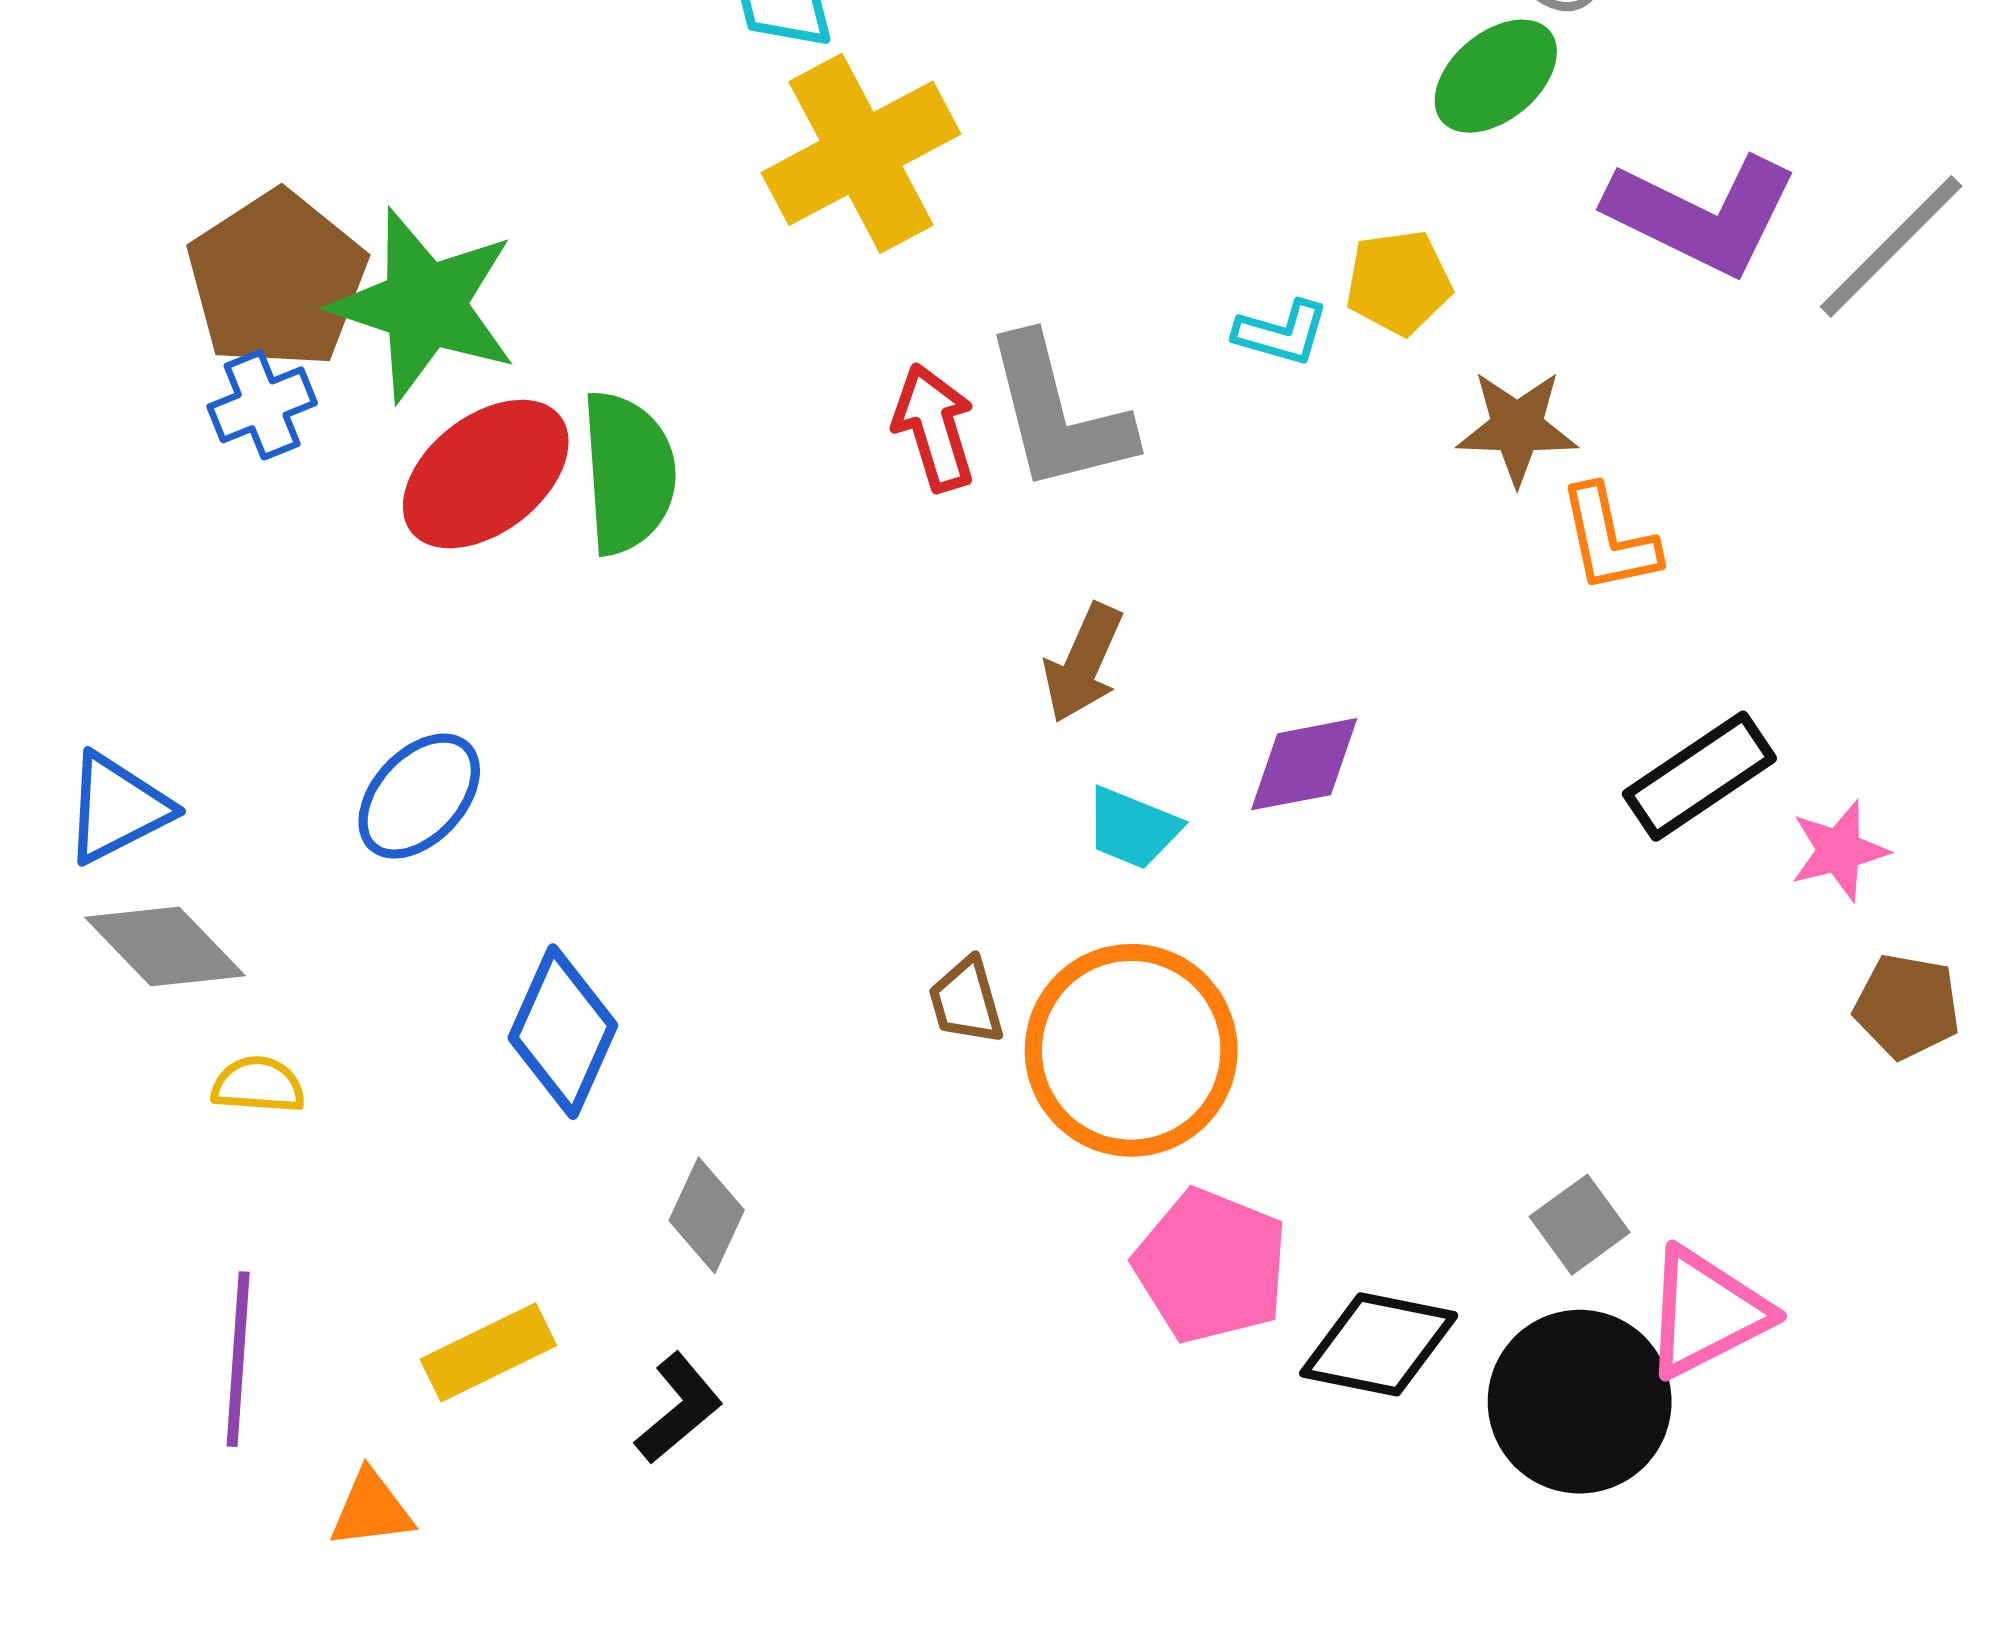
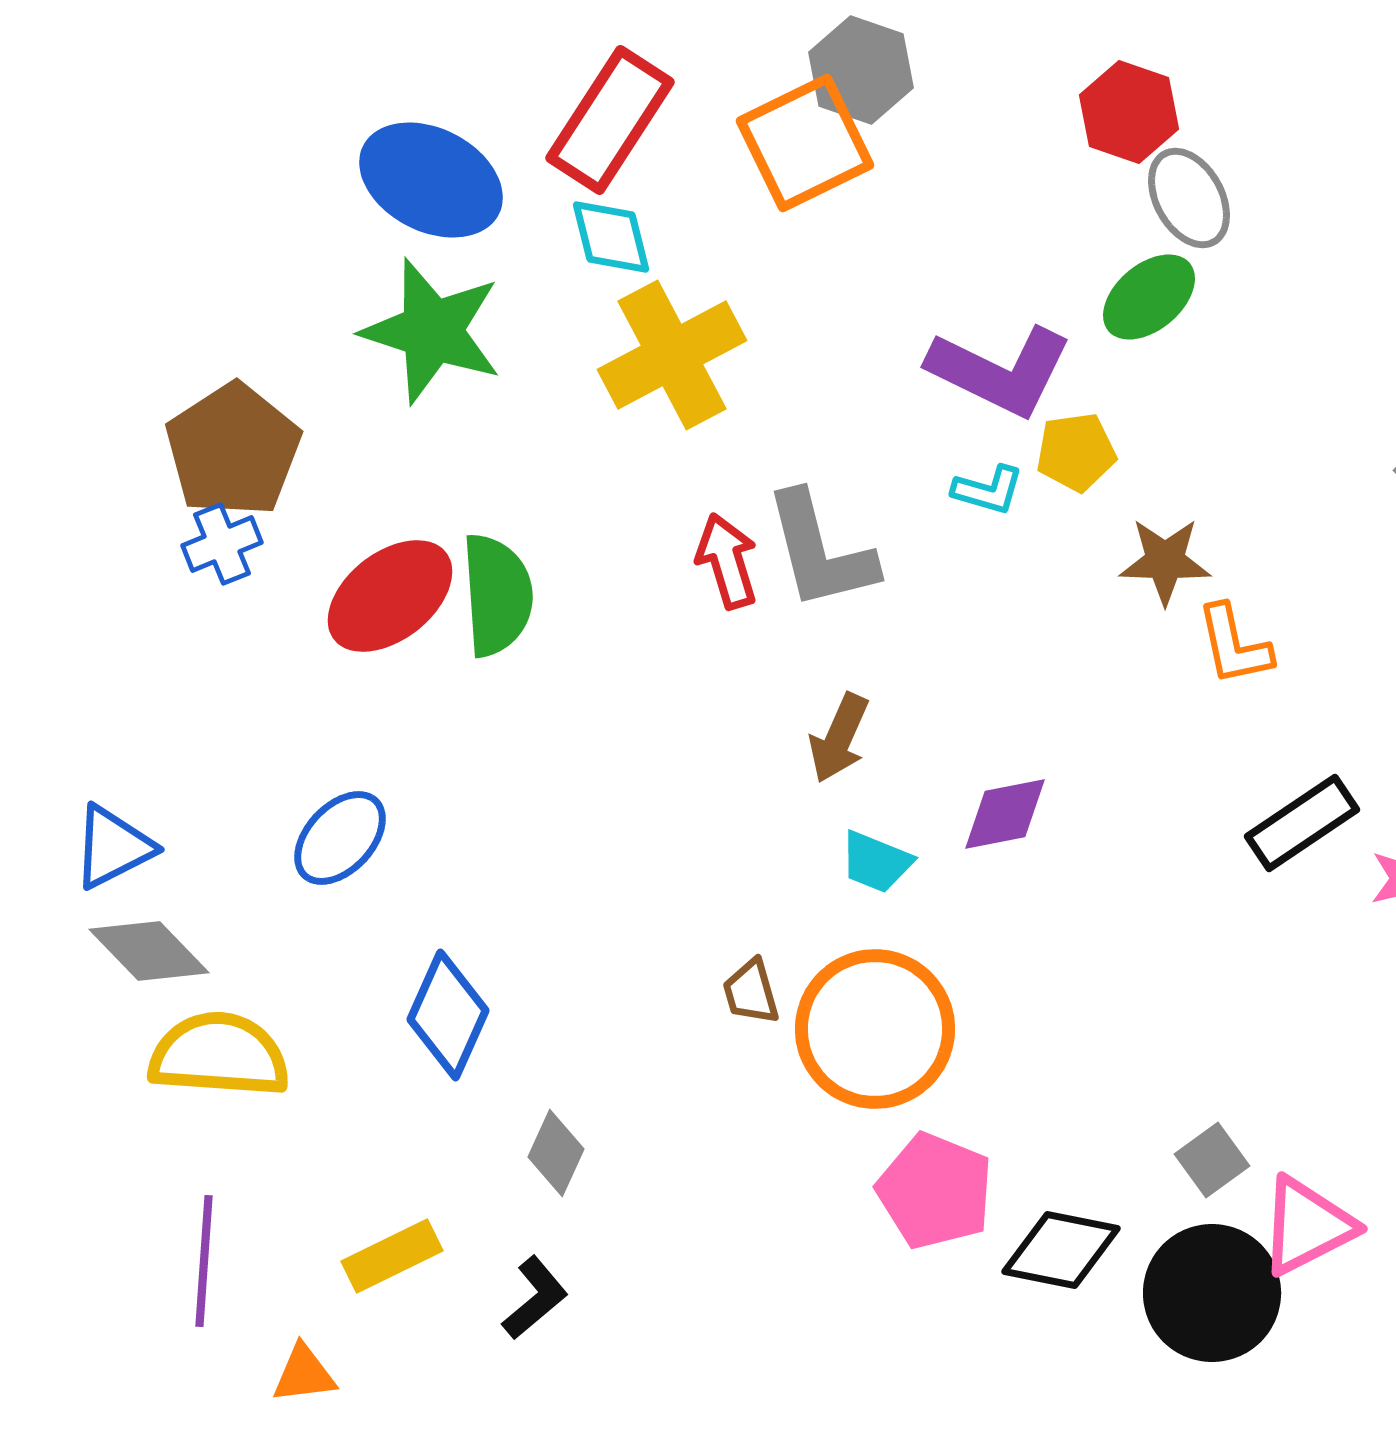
purple L-shape: (1702, 215) -> (1000, 371), moved
green star: (424, 305) -> (432, 331), moved
yellow semicircle: (258, 1085) -> (219, 1055), size x2.0

